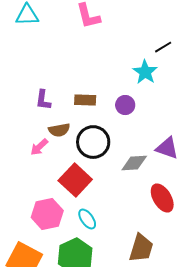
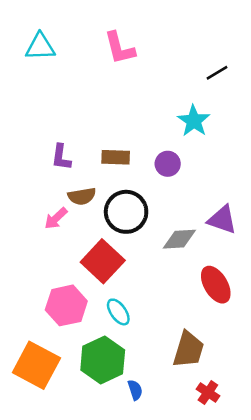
black line: (163, 47) -> (217, 73), moved

